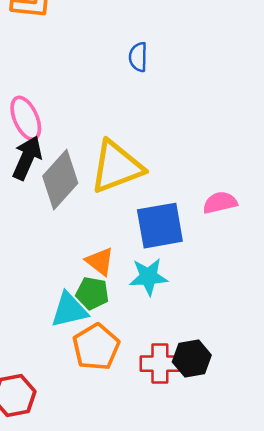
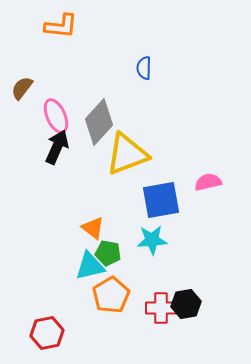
gray diamond: (60, 180) -> (99, 122), moved
orange triangle: (100, 261) -> (93, 228), moved

